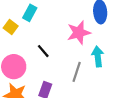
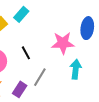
gray line: (77, 72) -> (40, 77), moved

